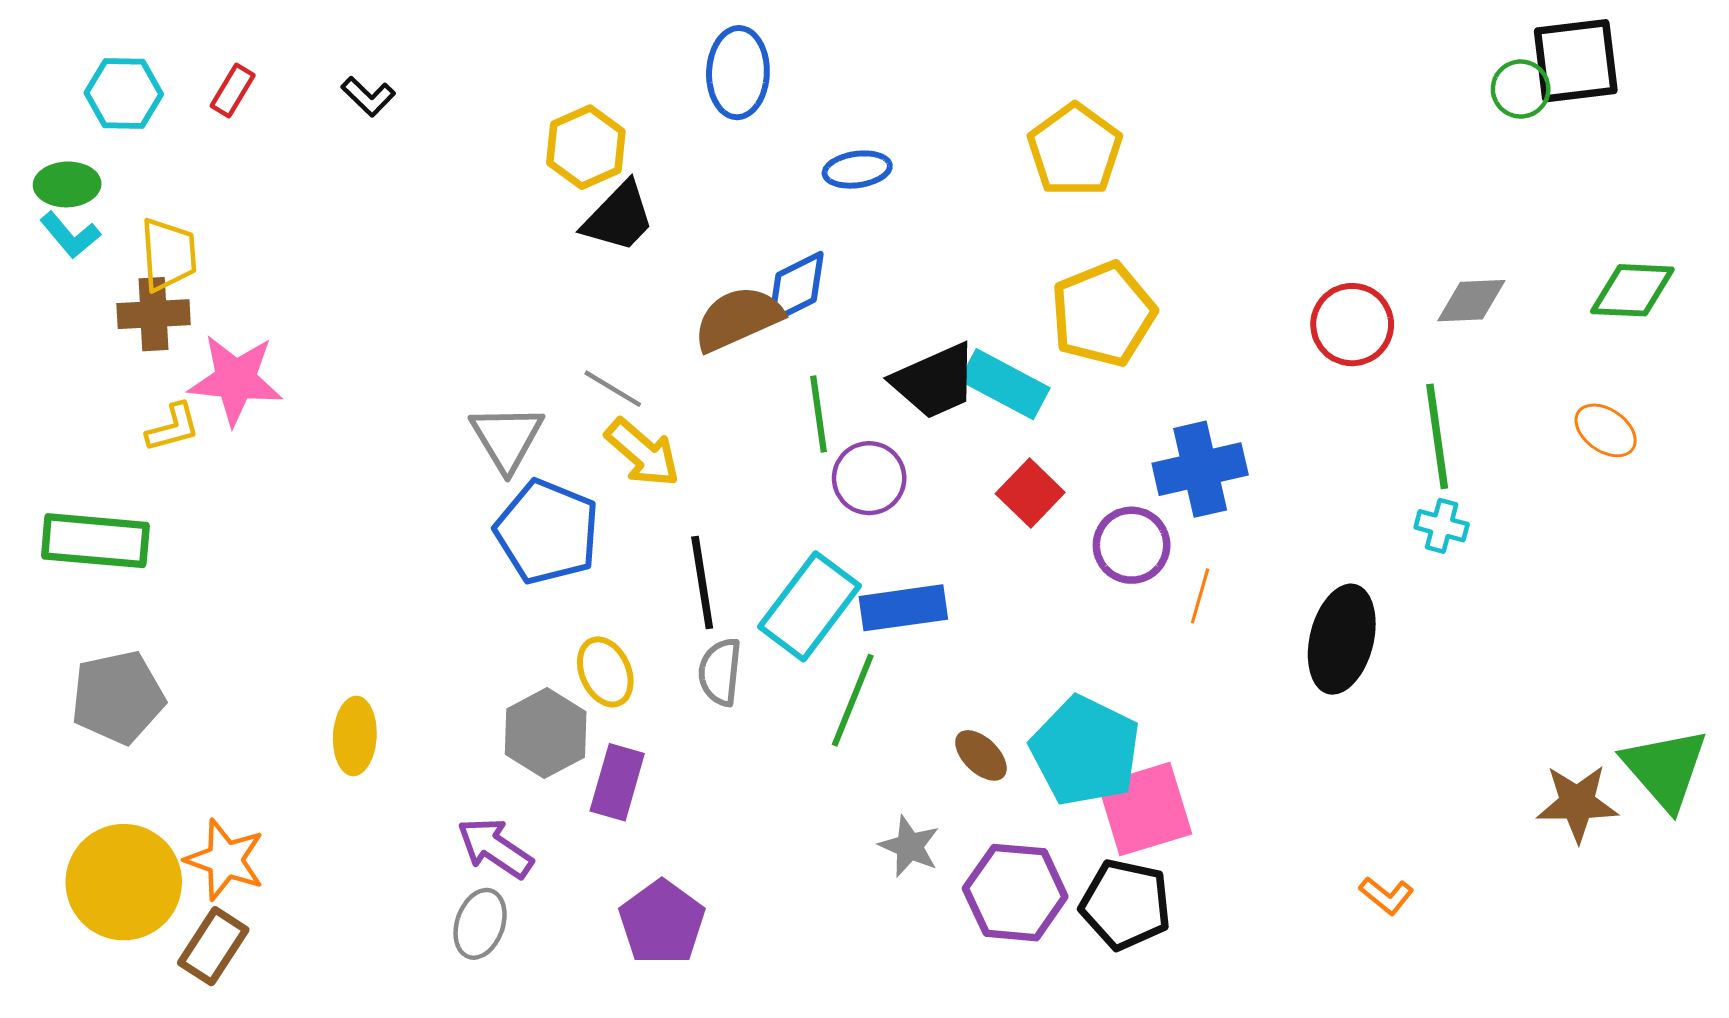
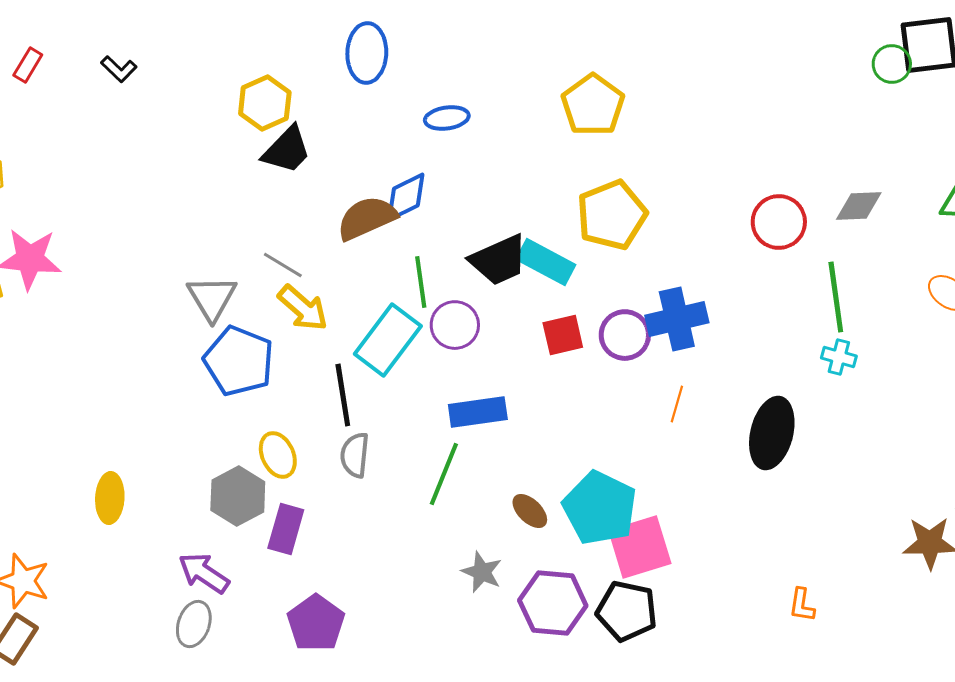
red square: (1030, 493) -> (563, 335), turned 33
purple circle: (1132, 545) -> (625, 335), moved
cyan rectangle: (810, 606) -> (388, 340), moved
orange L-shape: (1386, 896) -> (802, 605), turned 60

